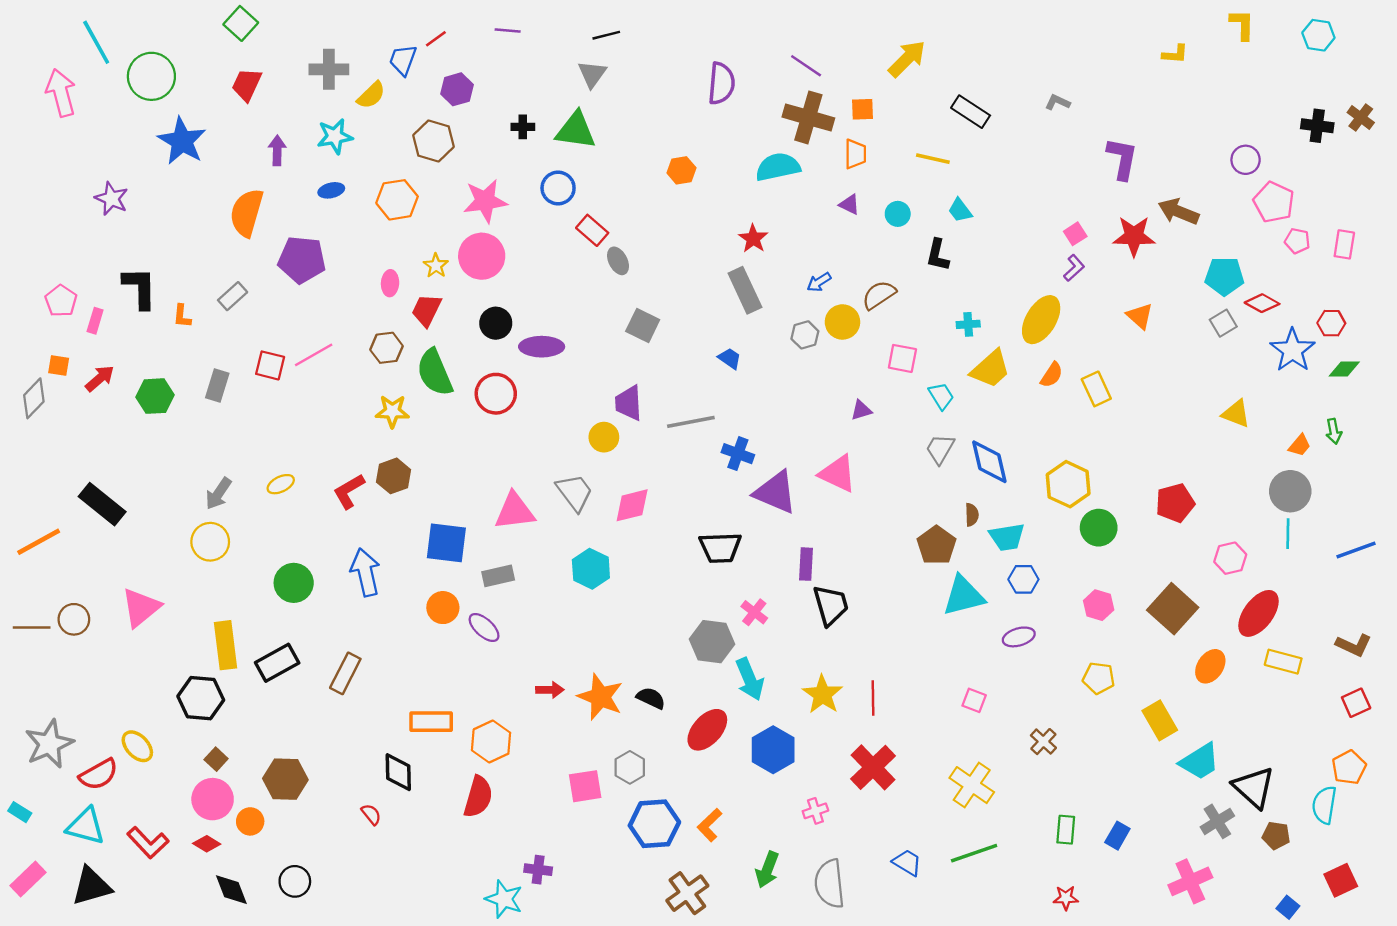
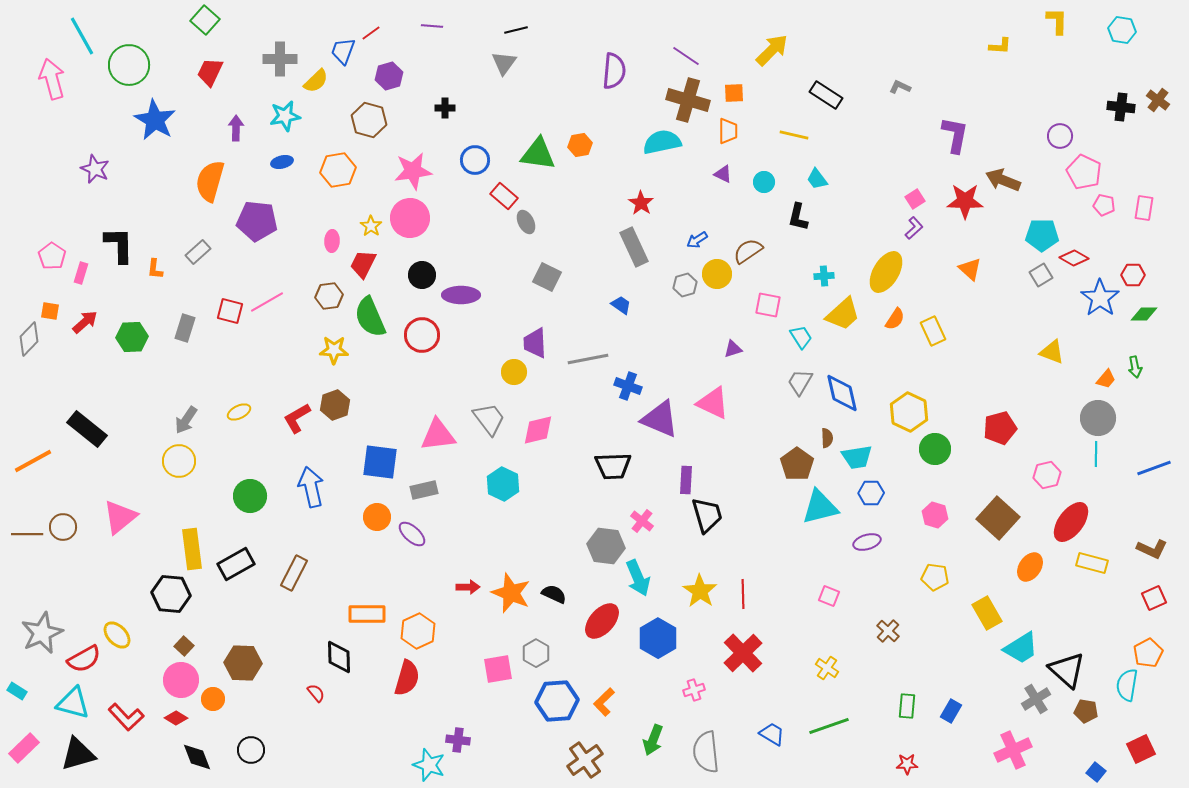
green triangle: (576, 130) -> (538, 154), moved
yellow cross: (972, 785) -> (827, 668), size x0.6

